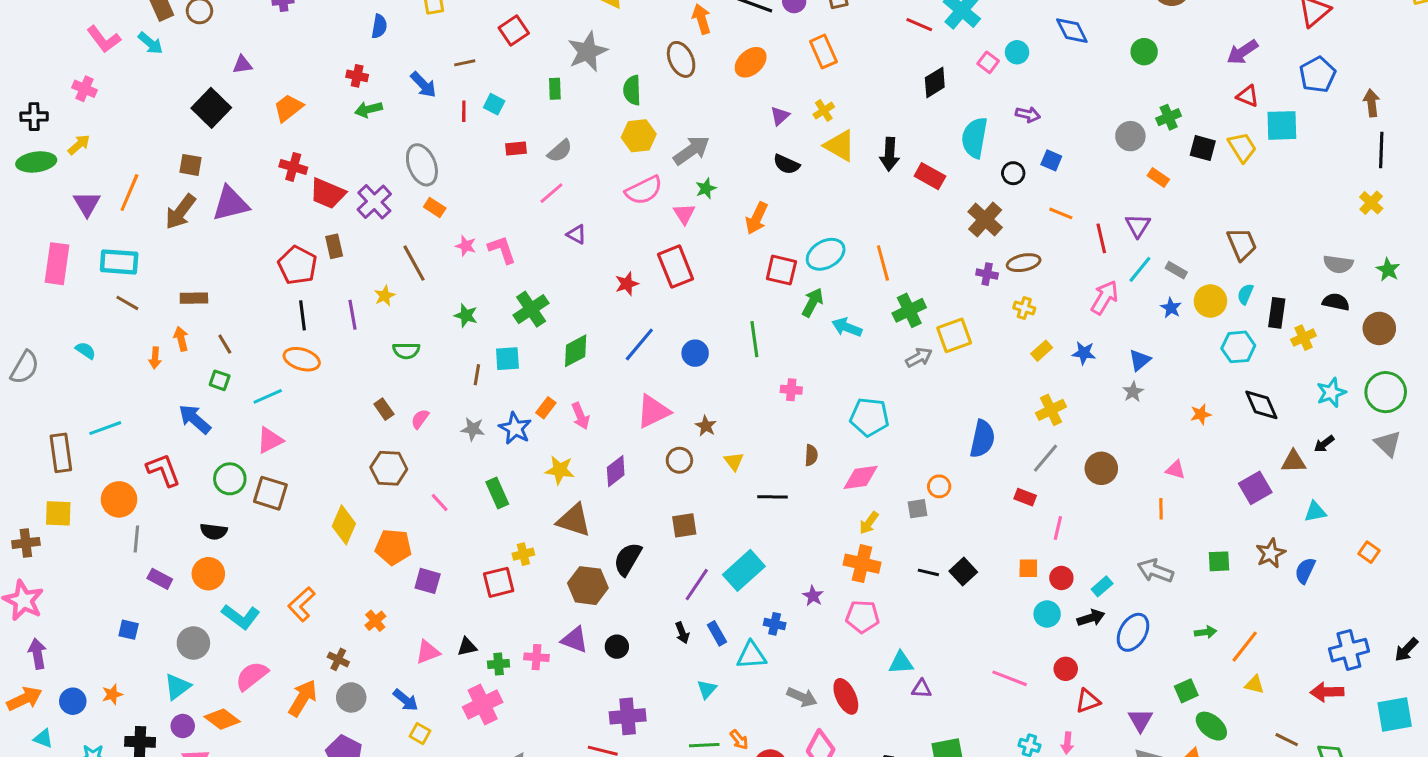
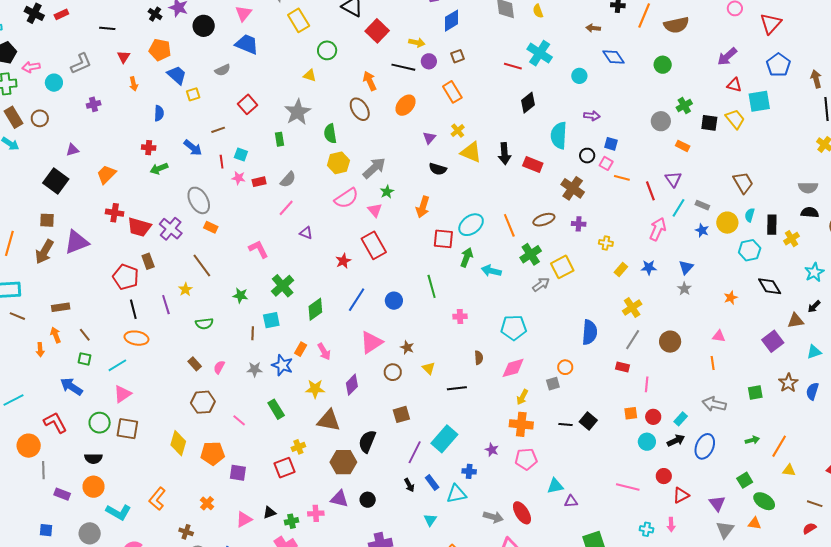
pink square: (988, 62) -> (606, 163), moved
pink star: (466, 246) -> (239, 178), moved
brown ellipse: (1024, 263) -> (544, 220), moved

